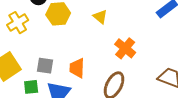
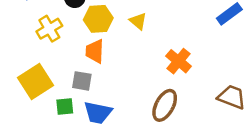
yellow triangle: (100, 17) -> (138, 21), moved
orange trapezoid: (77, 68) -> (95, 51), moved

